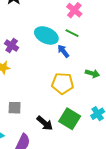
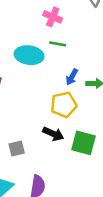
blue arrow: (63, 51) -> (72, 77), moved, turned -96
black arrow: (45, 123) -> (53, 134), moved

